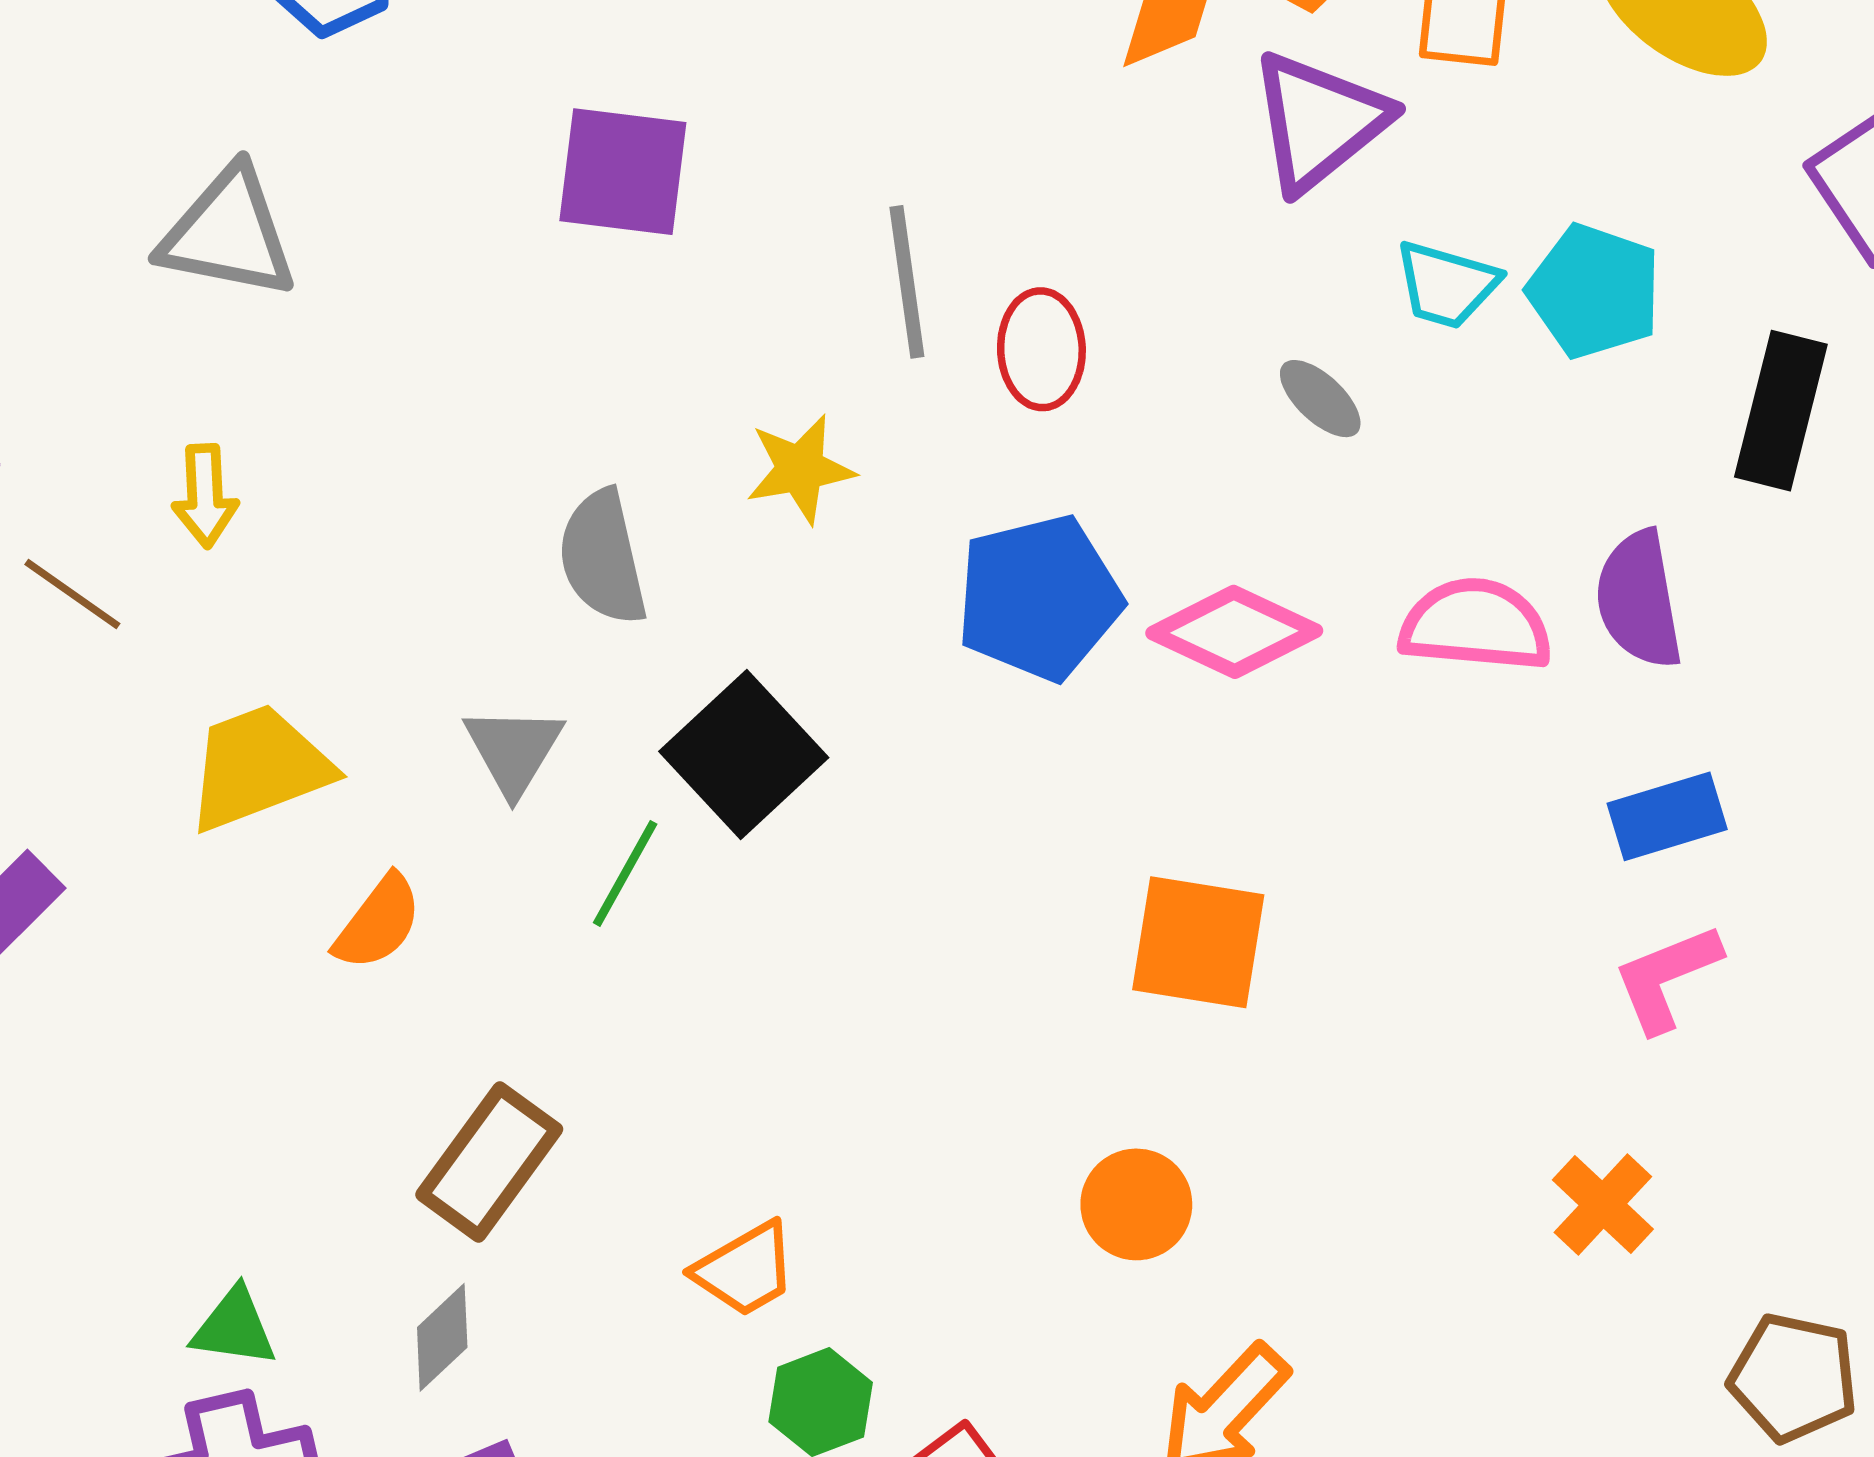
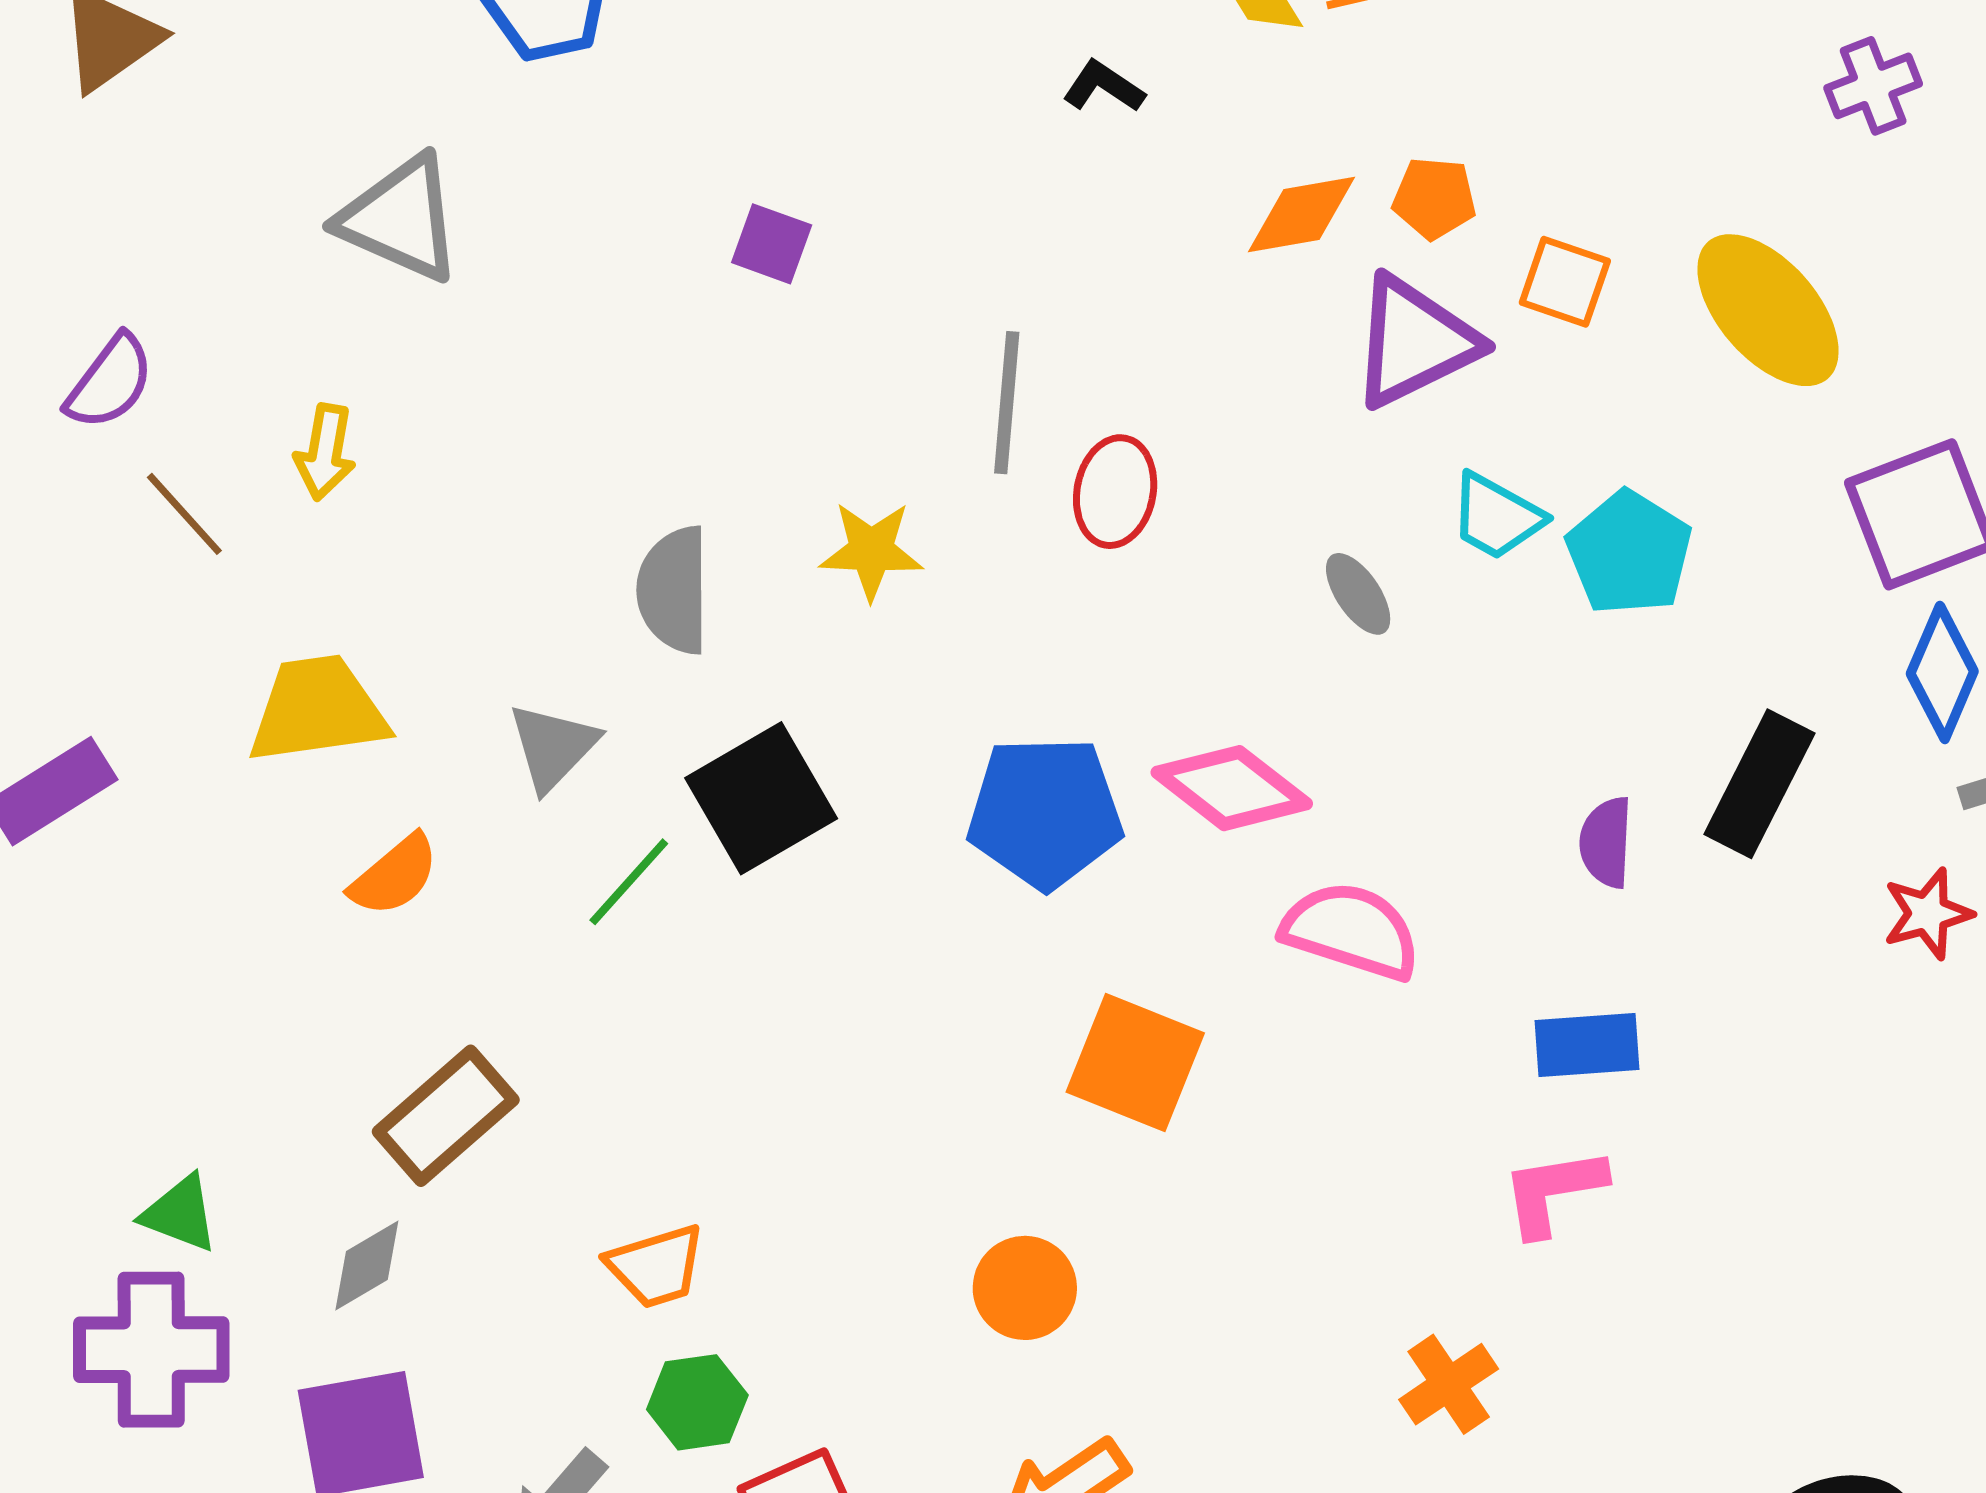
purple square: (623, 172) -> (772, 244), size x0.6
black rectangle: (1781, 411) -> (1759, 784), moved
blue pentagon: (1039, 598) -> (1045, 812), moved
purple semicircle: (1639, 600) -> (1606, 842), size x0.7
pink semicircle: (1476, 625) -> (1351, 931), moved

